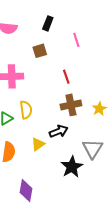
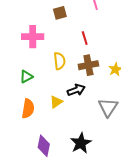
yellow semicircle: (26, 110) -> (59, 61), moved
black star: (72, 167) -> (81, 143), moved

